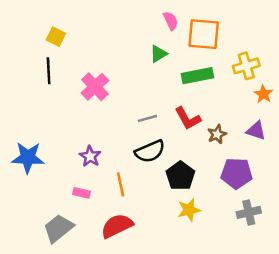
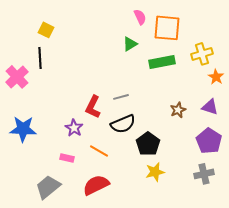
pink cross: (95, 87) -> (17, 77), moved
red L-shape: (188, 118) -> (93, 107), moved, turned 55
purple pentagon: (237, 173) -> (209, 141), moved, turned 30
orange line: (121, 184) -> (99, 151), turned -48

